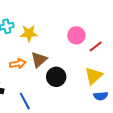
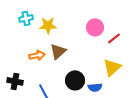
black circle: (56, 77) -> (75, 80), moved
blue semicircle: (101, 96) -> (95, 87), moved

